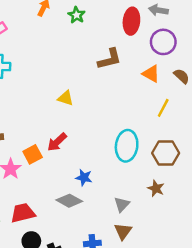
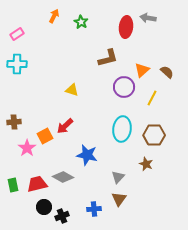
purple circle: (163, 42) -> (124, 87), moved
orange triangle: (151, 74) -> (142, 70), turned 49
blue star: (84, 178) -> (87, 155), size x1.5
gray diamond: (69, 201) -> (63, 177), moved

